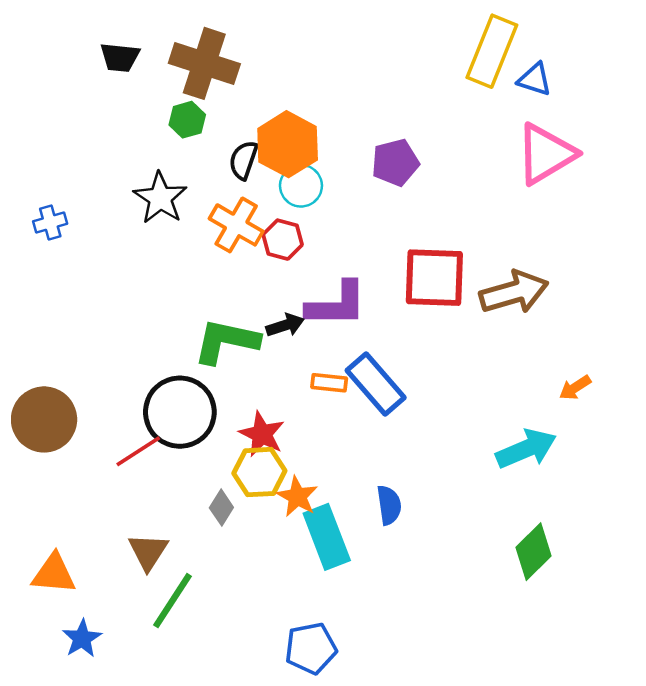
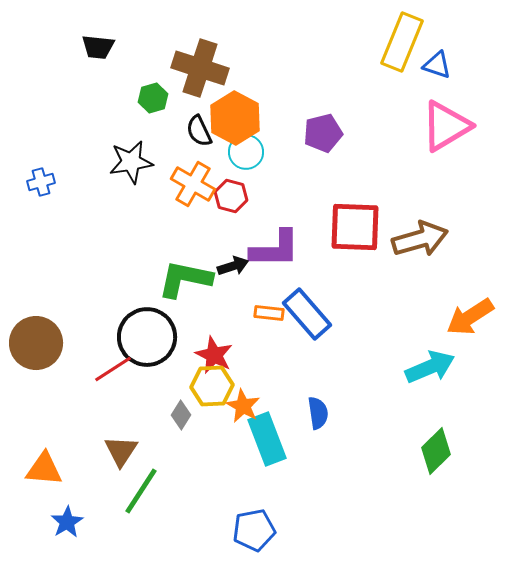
brown cross: (204, 63) -> (200, 68), moved
black semicircle: (243, 160) -> (199, 131), turned -44
black star: (160, 198) -> (131, 162), turned 30
orange arrow: (575, 388) -> (470, 317), size x1.8

